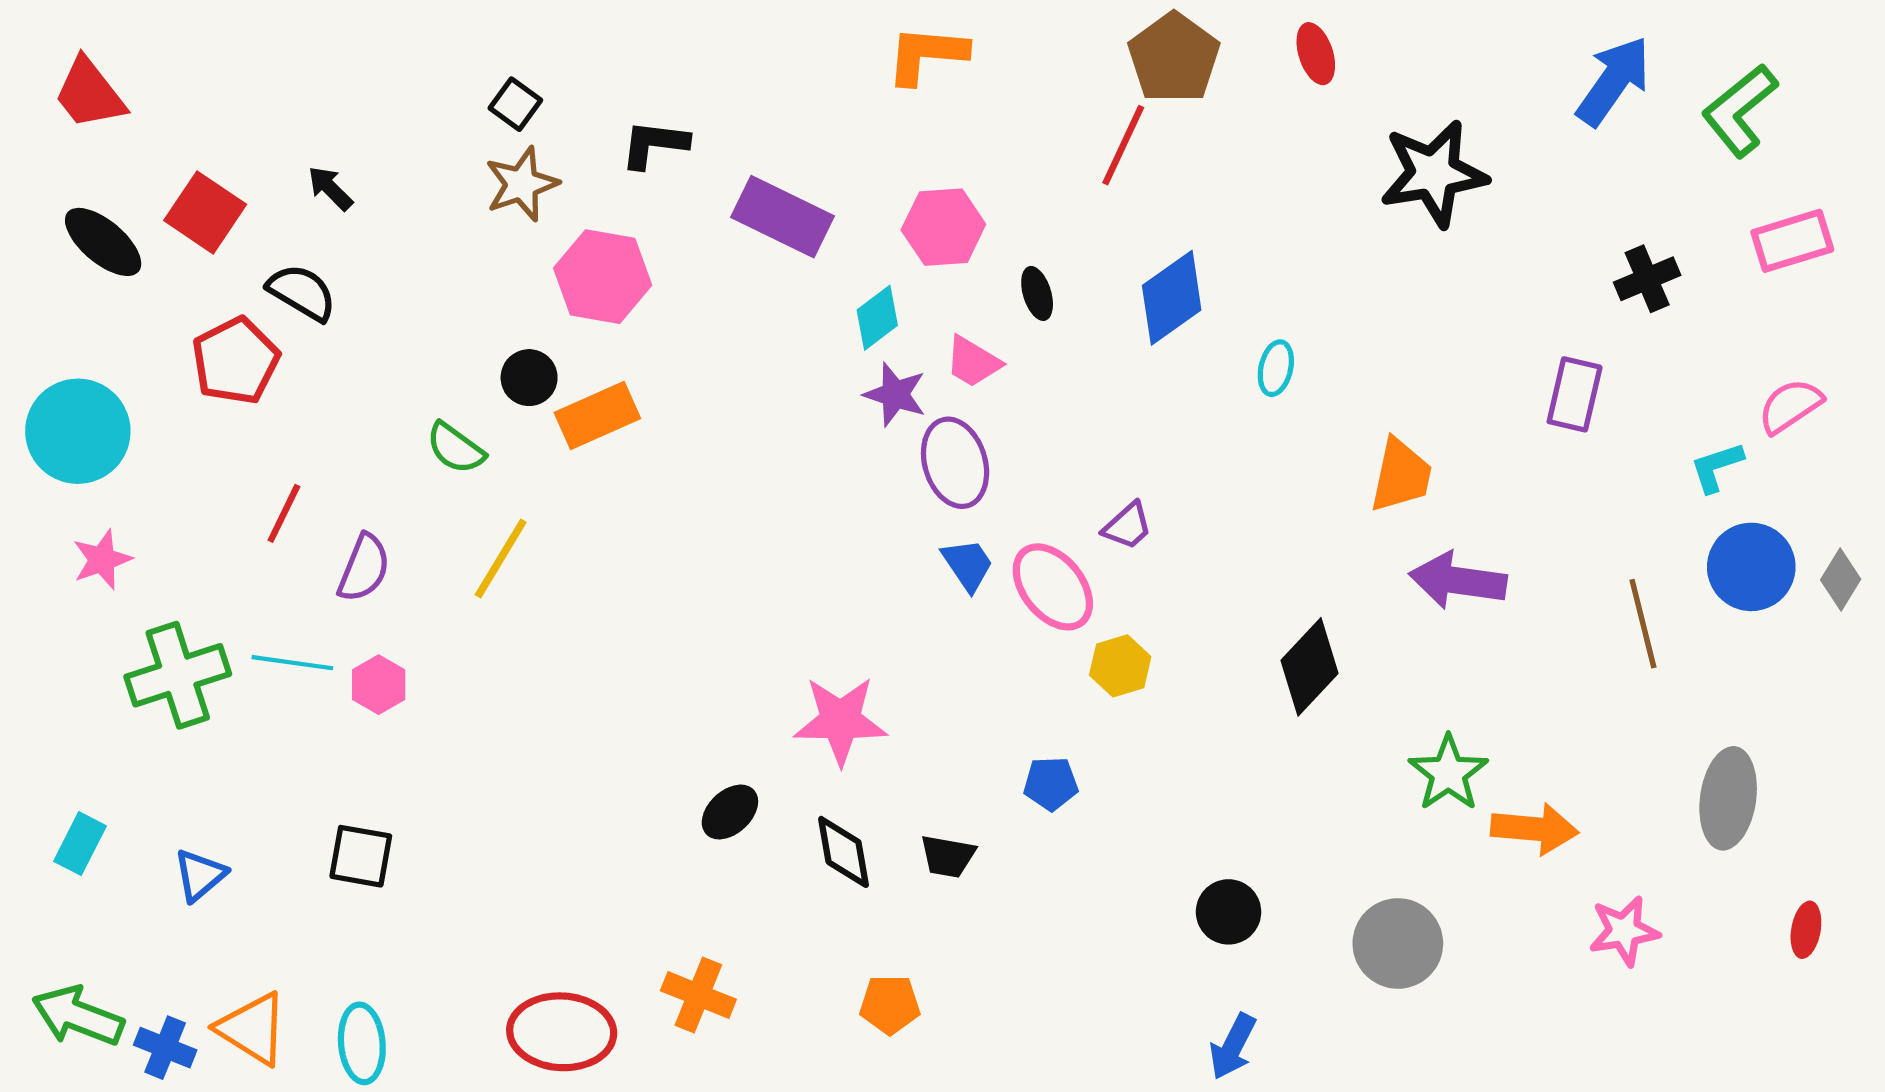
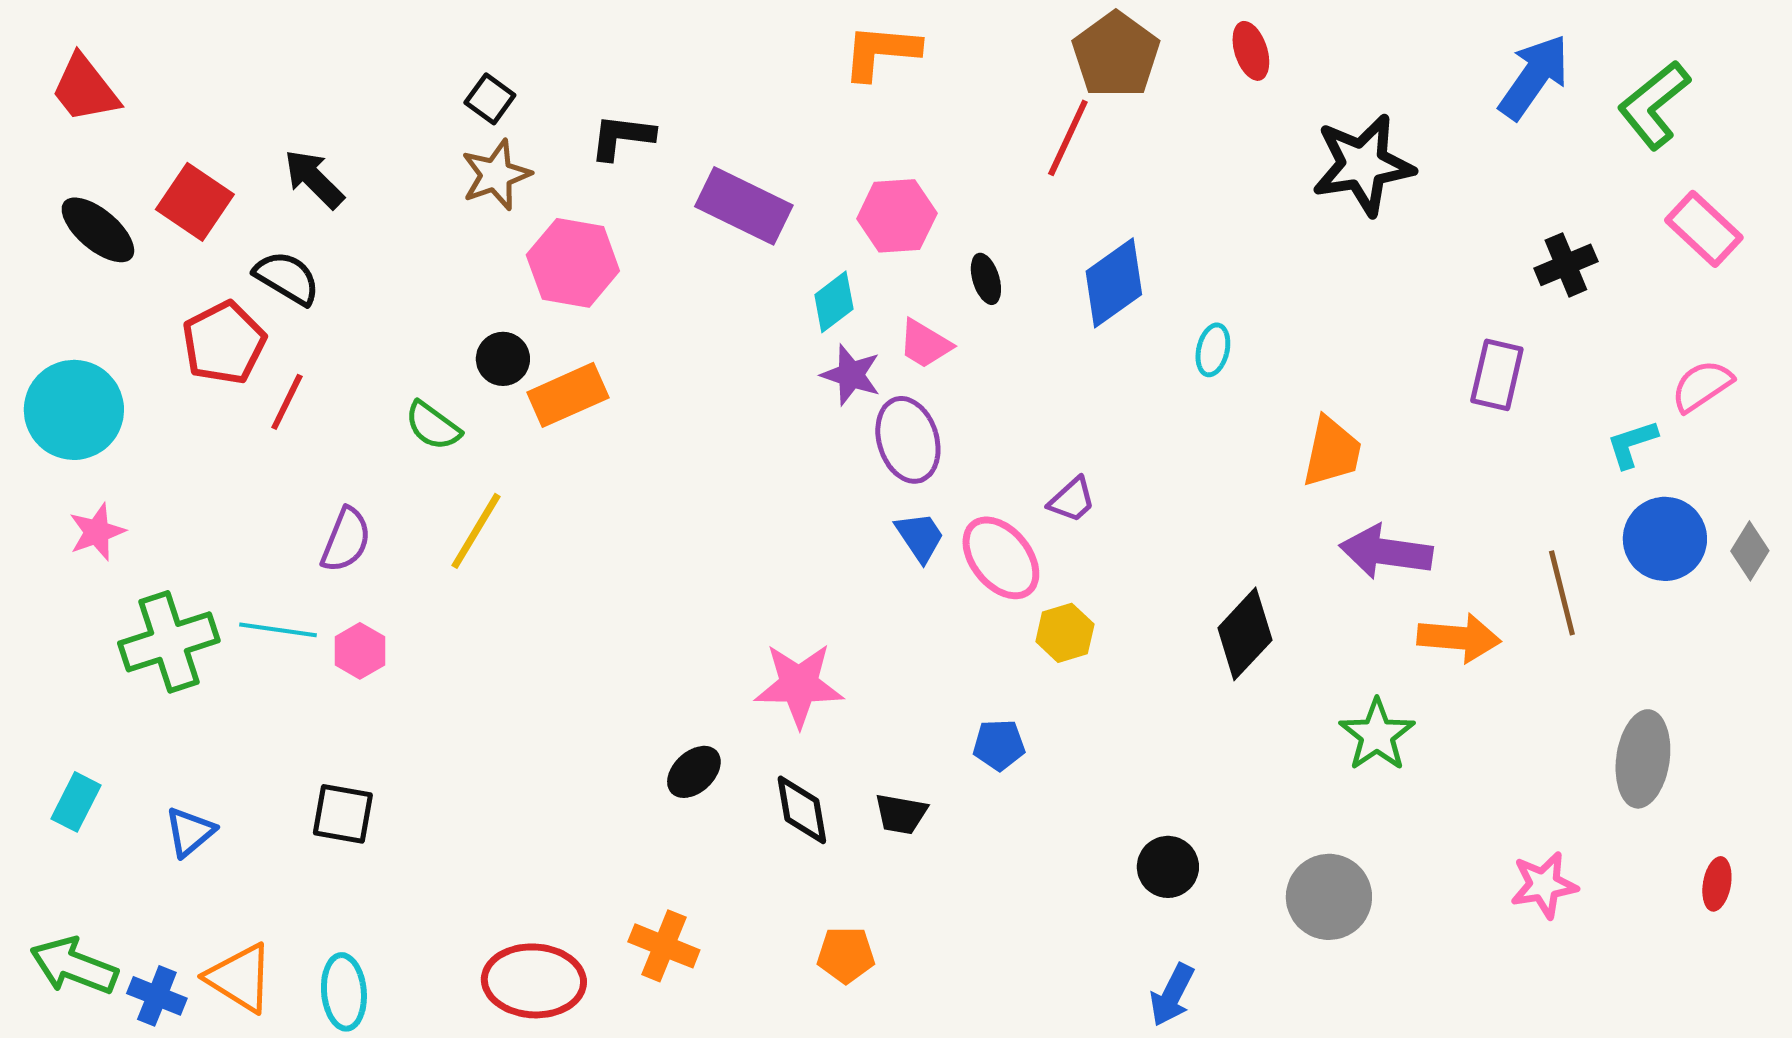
black arrow: (330, 188) -> (314, 179), size x1.4
pink rectangle: (1792, 241) -> (1704, 229), turned 60
red line: (284, 513) -> (287, 402), moved
orange arrow: (1535, 829) -> (1459, 638), moved

